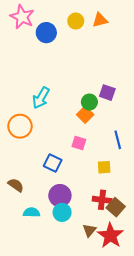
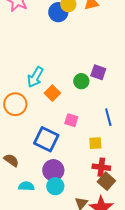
blue circle: (46, 33) -> (58, 12), moved
orange square: (85, 115) -> (52, 93), moved
blue square: (53, 163) -> (46, 139), size x1.4
red cross: (102, 200) -> (101, 167), moved

